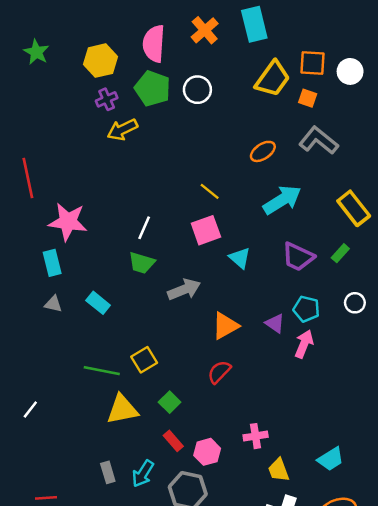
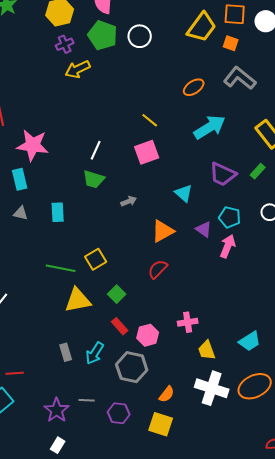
cyan triangle: (240, 258) -> (184, 193), moved
gray arrow: (184, 289) -> (129, 201), size x0.6
cyan rectangle: (98, 303) -> (58, 212), turned 48

